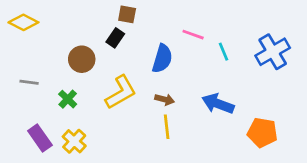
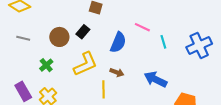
black rectangle: (115, 38) -> (83, 32), moved
gray line: (29, 82) -> (23, 38), moved
yellow line: (167, 127) -> (104, 89), moved

